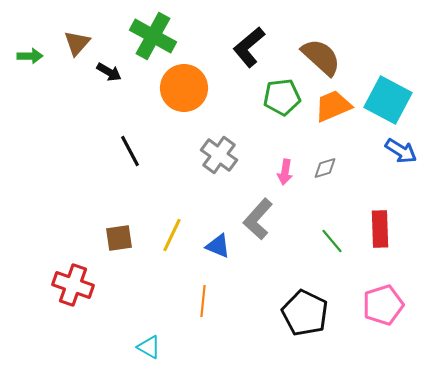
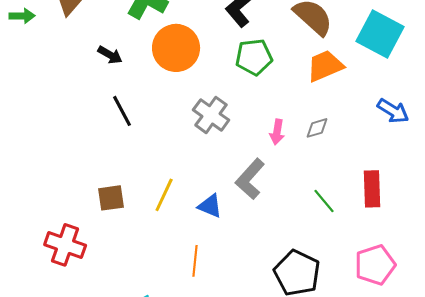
black arrow: (109, 72) -> (110, 55), moved
green pentagon: (282, 97) -> (254, 57), moved
cyan square: (388, 100) -> (380, 34), moved

